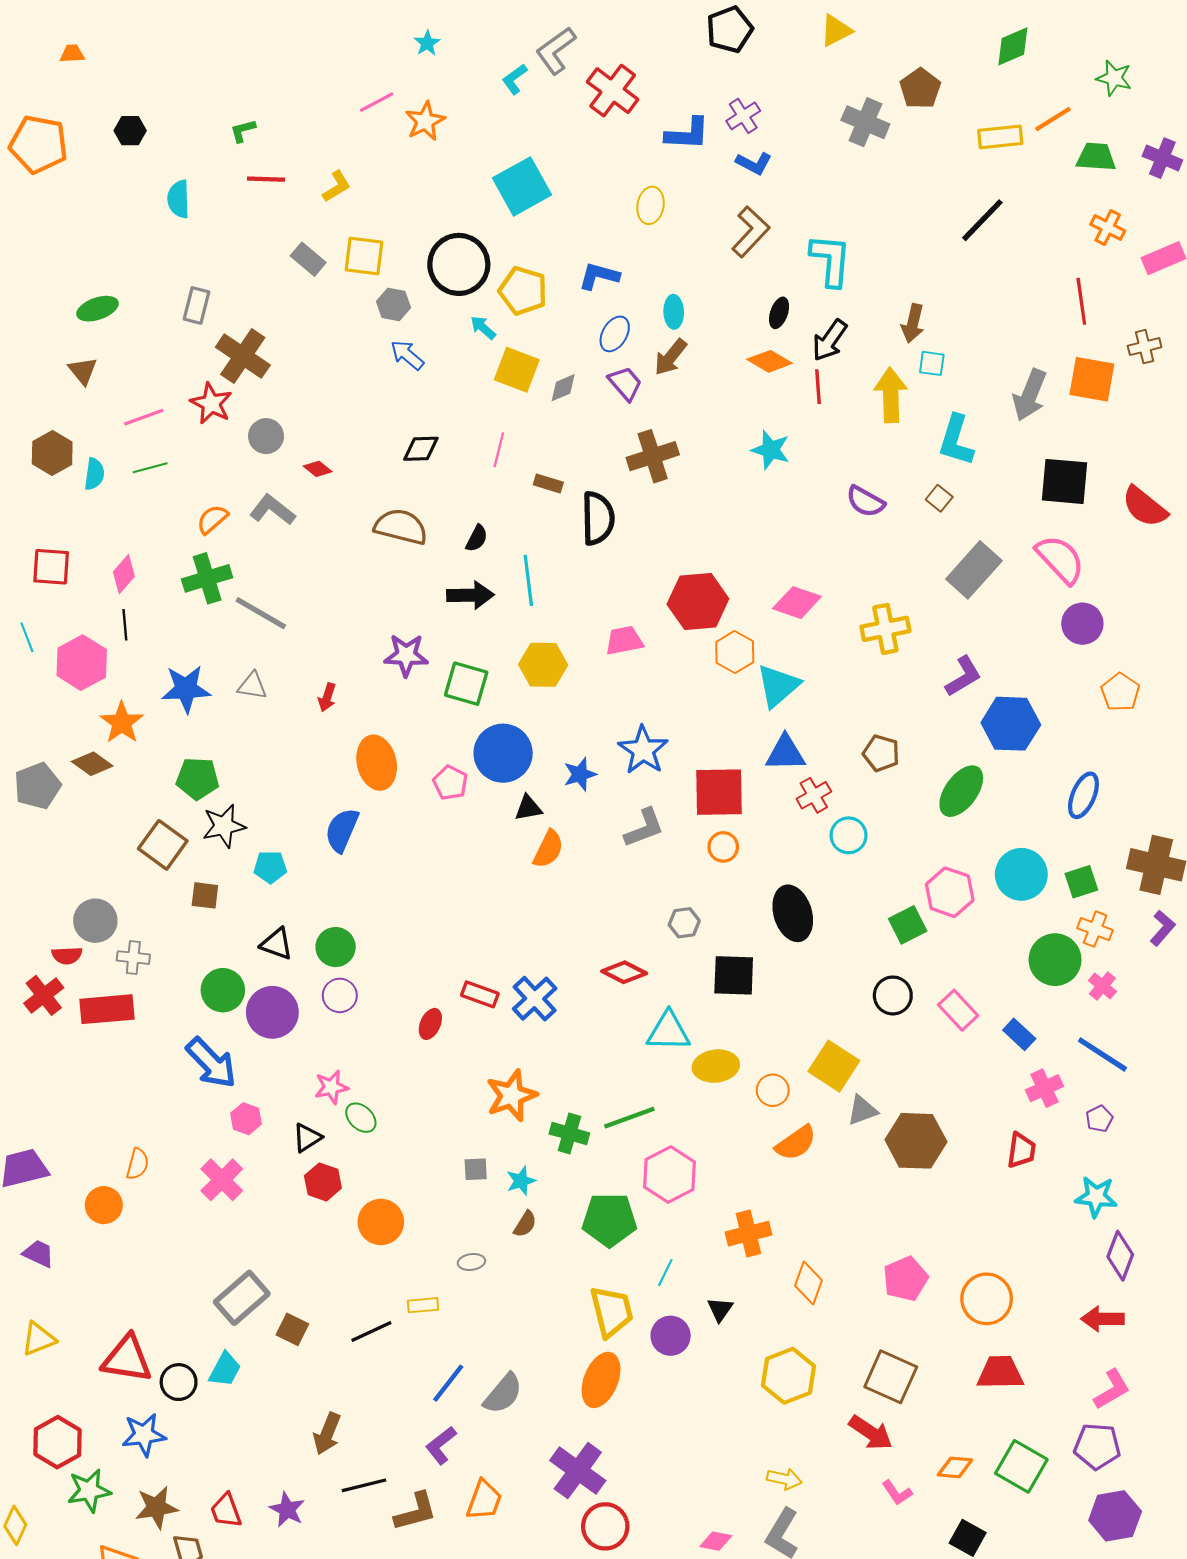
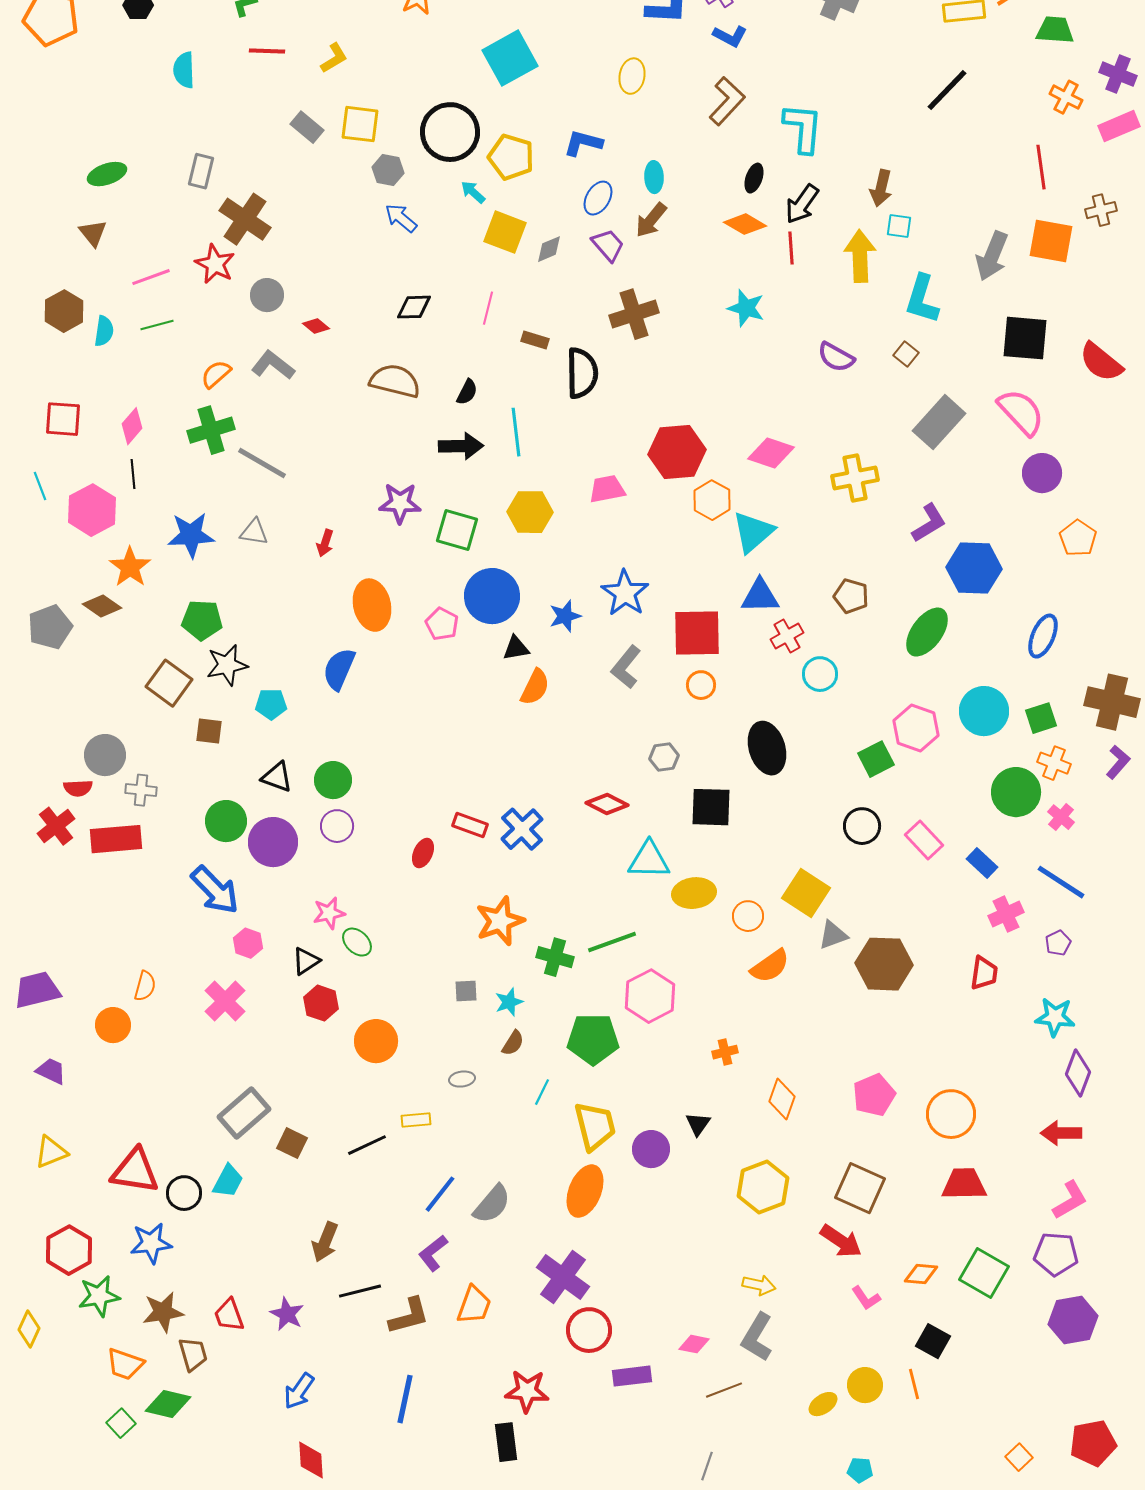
purple cross: (1162, 158) -> (1118, 74), moved
gray L-shape: (644, 828) -> (626, 667), turned 150
orange cross: (748, 1234) -> (725, 1052), size x0.6
cyan line: (665, 1273) -> (542, 1092), moved

